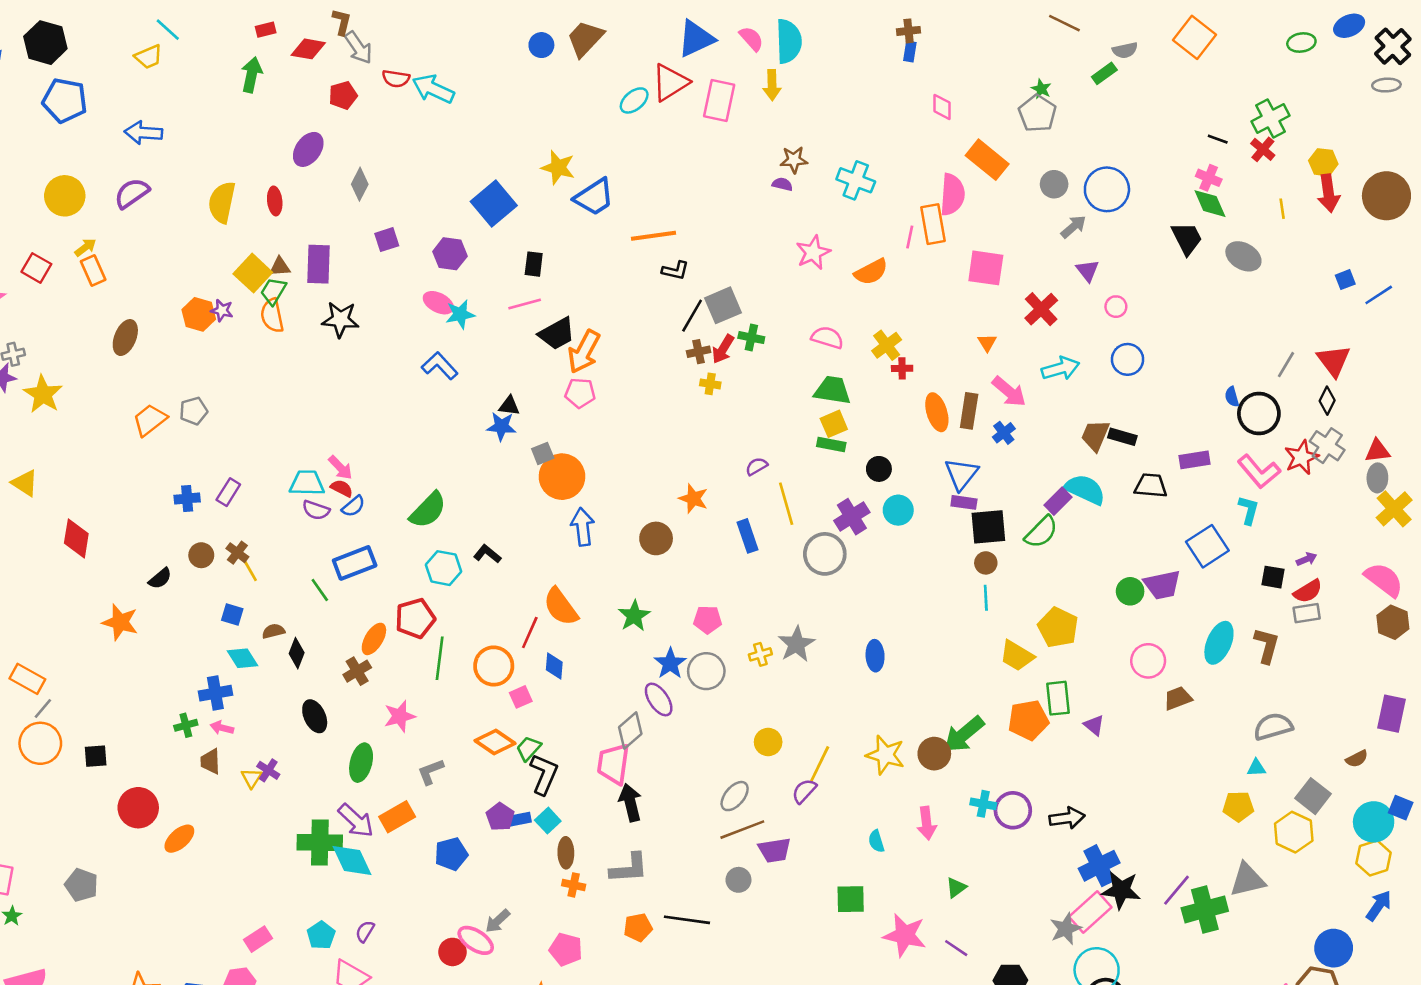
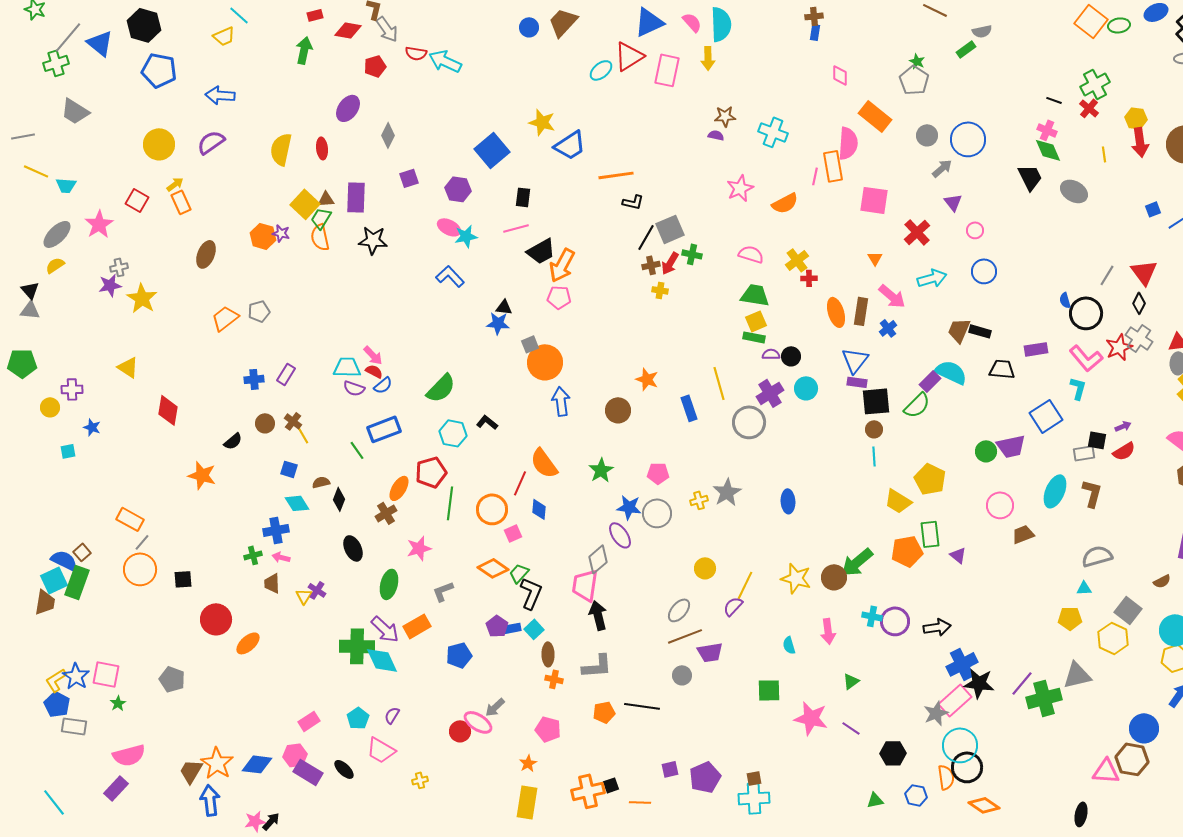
orange square: (1195, 37) -> (1091, 21), moved
purple semicircle: (757, 466) -> (771, 354), moved, turned 30
gray rectangle: (1307, 613) -> (1084, 453), moved
blue star: (670, 663) -> (629, 507), turned -30

